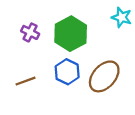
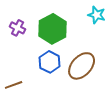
brown line: (25, 81) -> (14, 85), moved

